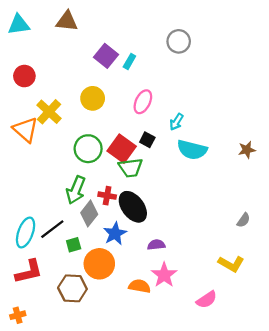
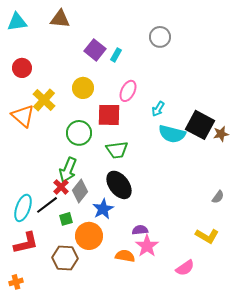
black square: (147, 140) -> (200, 125), moved, size x2.0
red square: (122, 149) -> (109, 115), moved, turned -35
red cross: (107, 196) -> (61, 187), moved, turned 35
purple semicircle: (156, 245) -> (140, 230), moved

